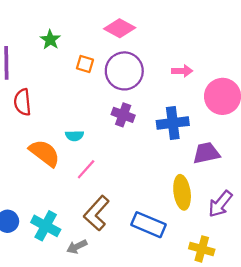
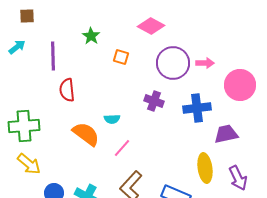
purple circle: (124, 71) -> (173, 63), moved
purple arrow: (220, 204) -> (238, 178), turned -65

